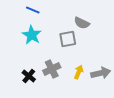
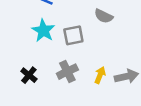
gray square: (68, 39) -> (73, 35), moved
black cross: (29, 76) -> (29, 75), moved

